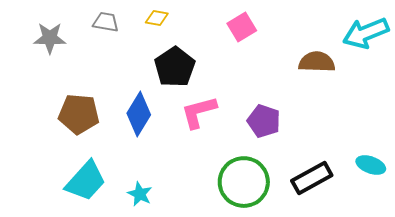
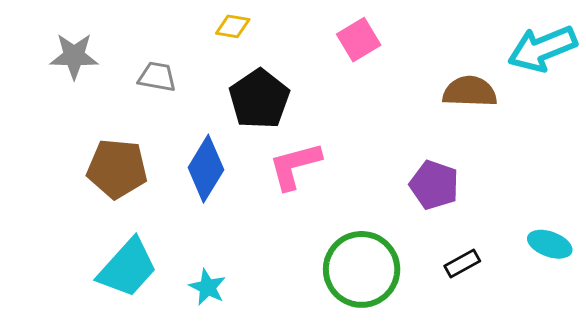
gray trapezoid: (106, 22) -> (157, 77), moved
purple pentagon: (264, 121) -> (434, 185), moved
black rectangle: (312, 178) -> (462, 263), size x0.6

